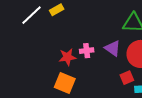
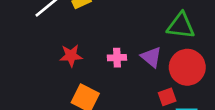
red star: (67, 57) -> (71, 56), moved

